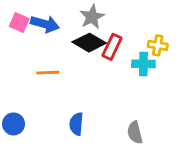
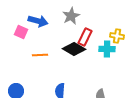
pink square: (19, 23) -> (21, 32), moved
black diamond: (89, 43) -> (74, 49), moved

